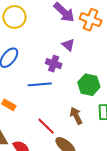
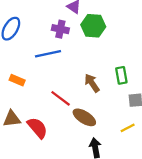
green hexagon: (89, 85) -> (93, 26), moved

